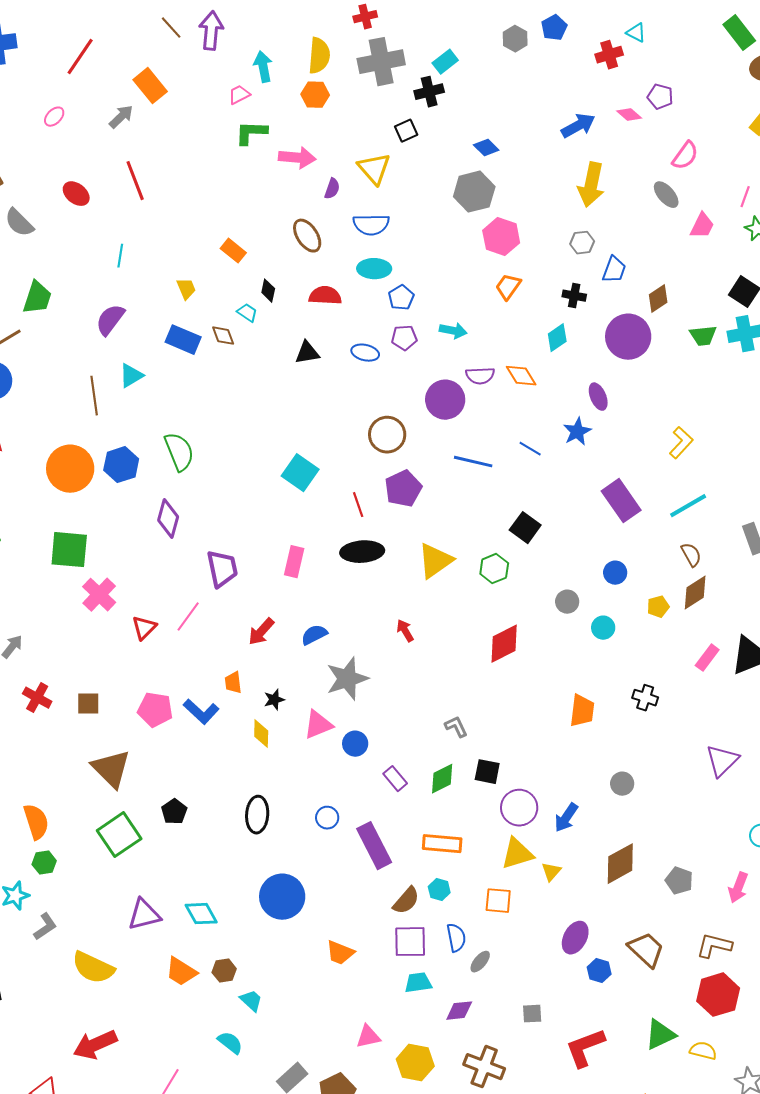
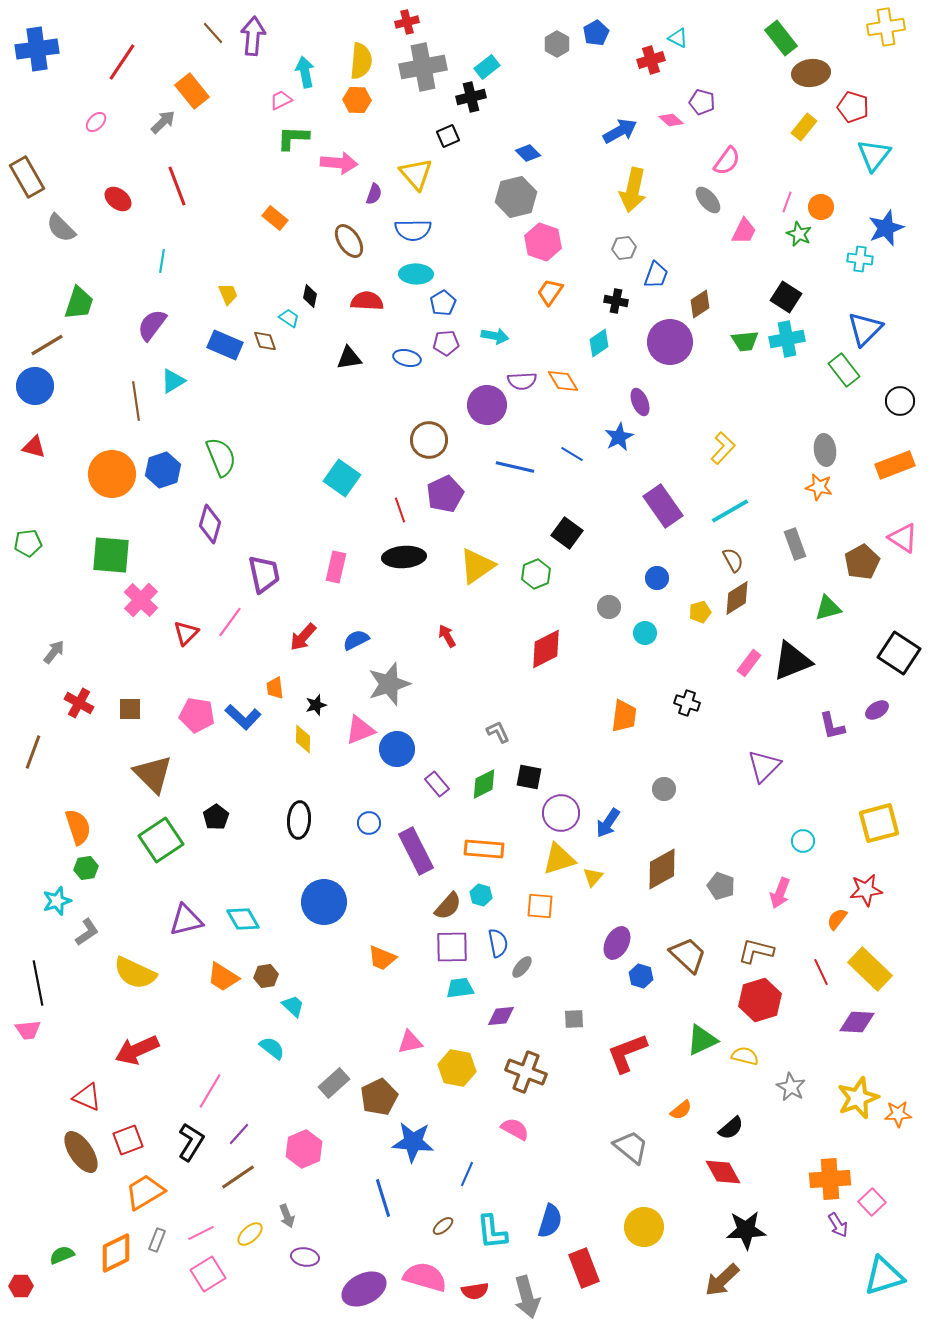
orange rectangle: (233, 251) -> (275, 218), moved
blue circle: (355, 744) -> (397, 749), size x1.4

